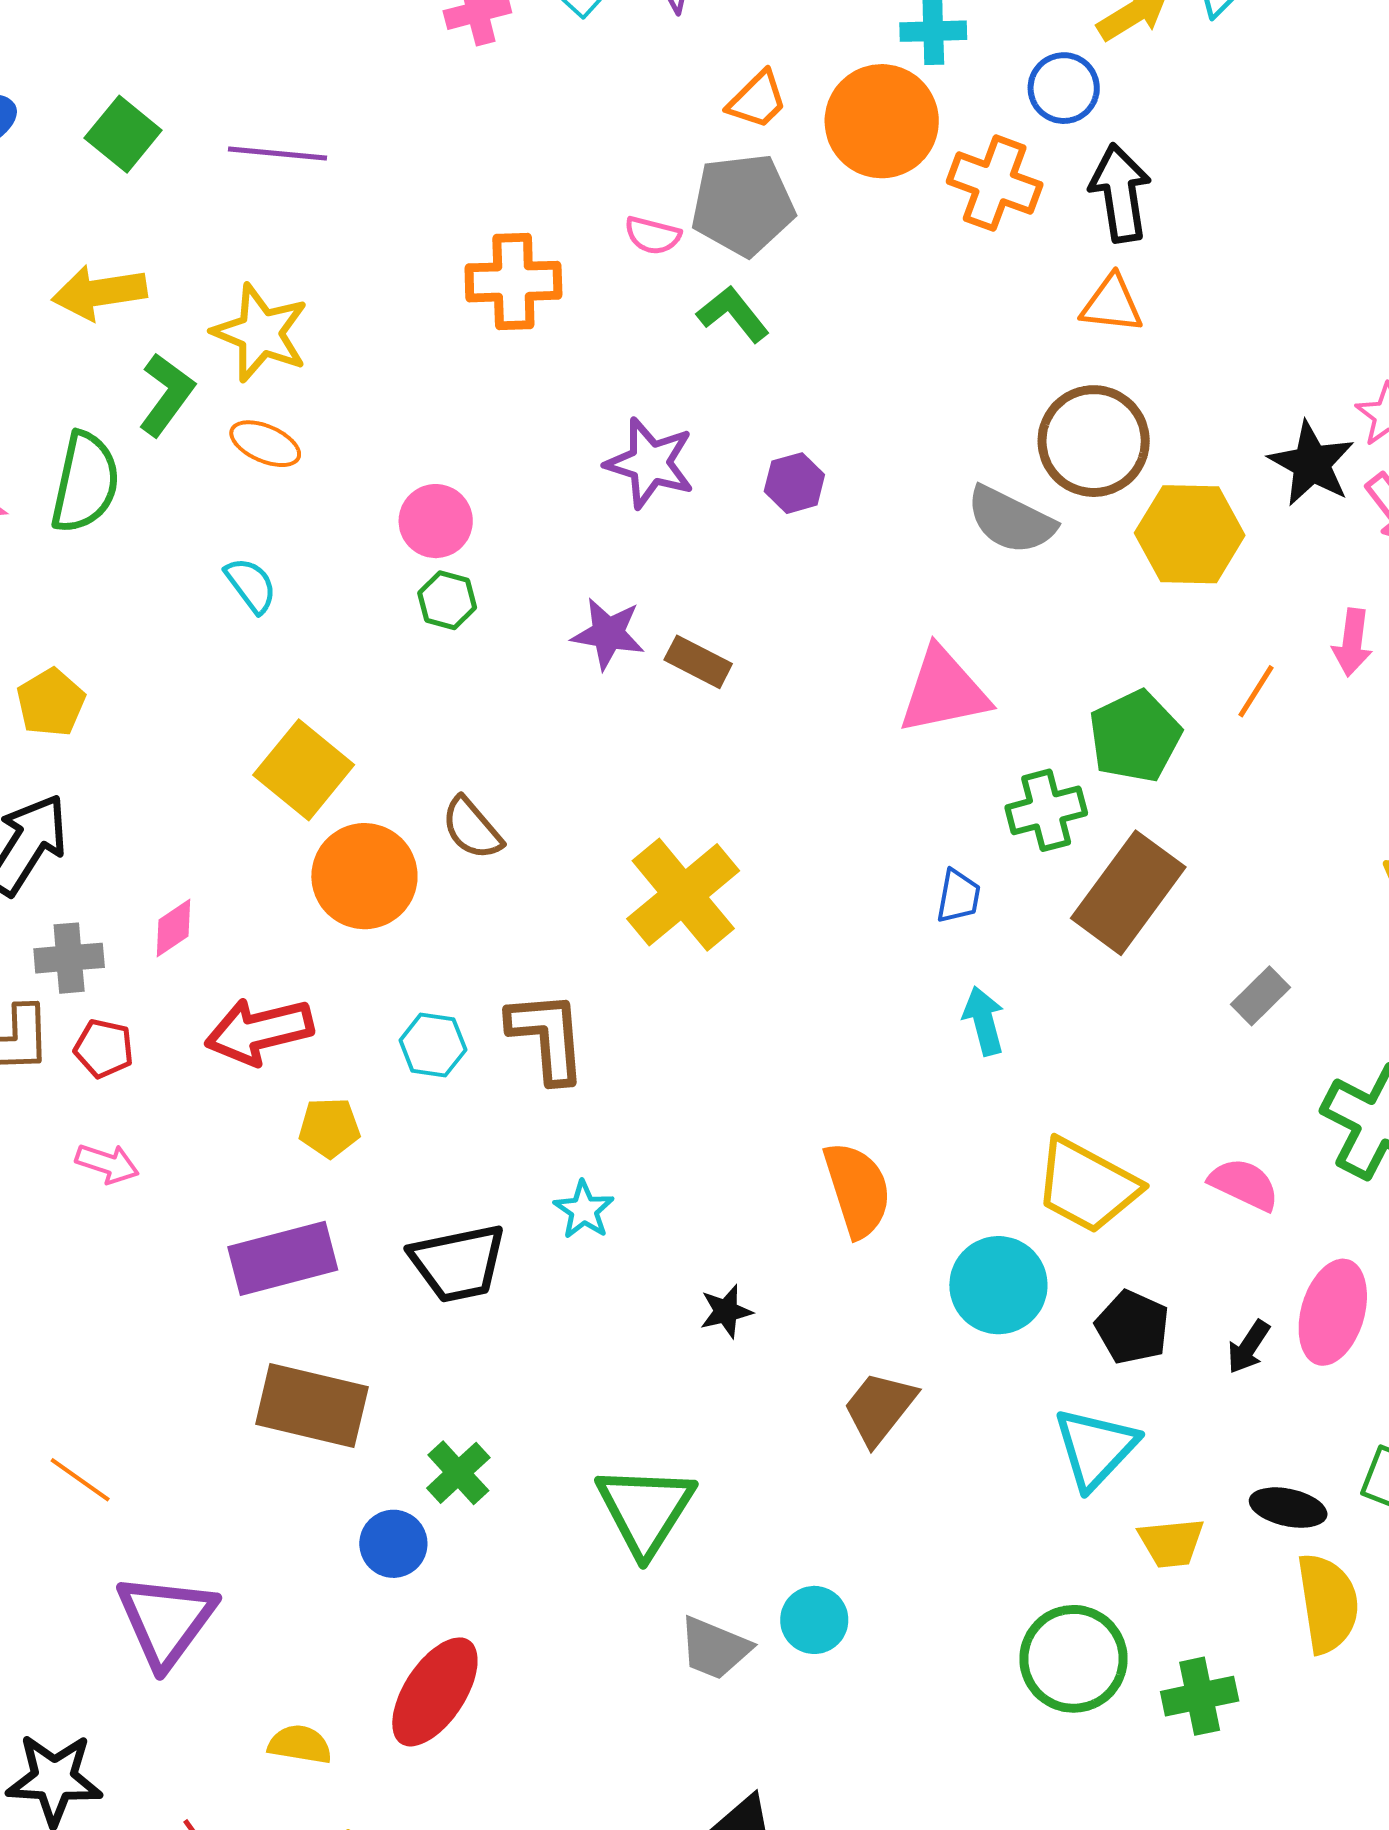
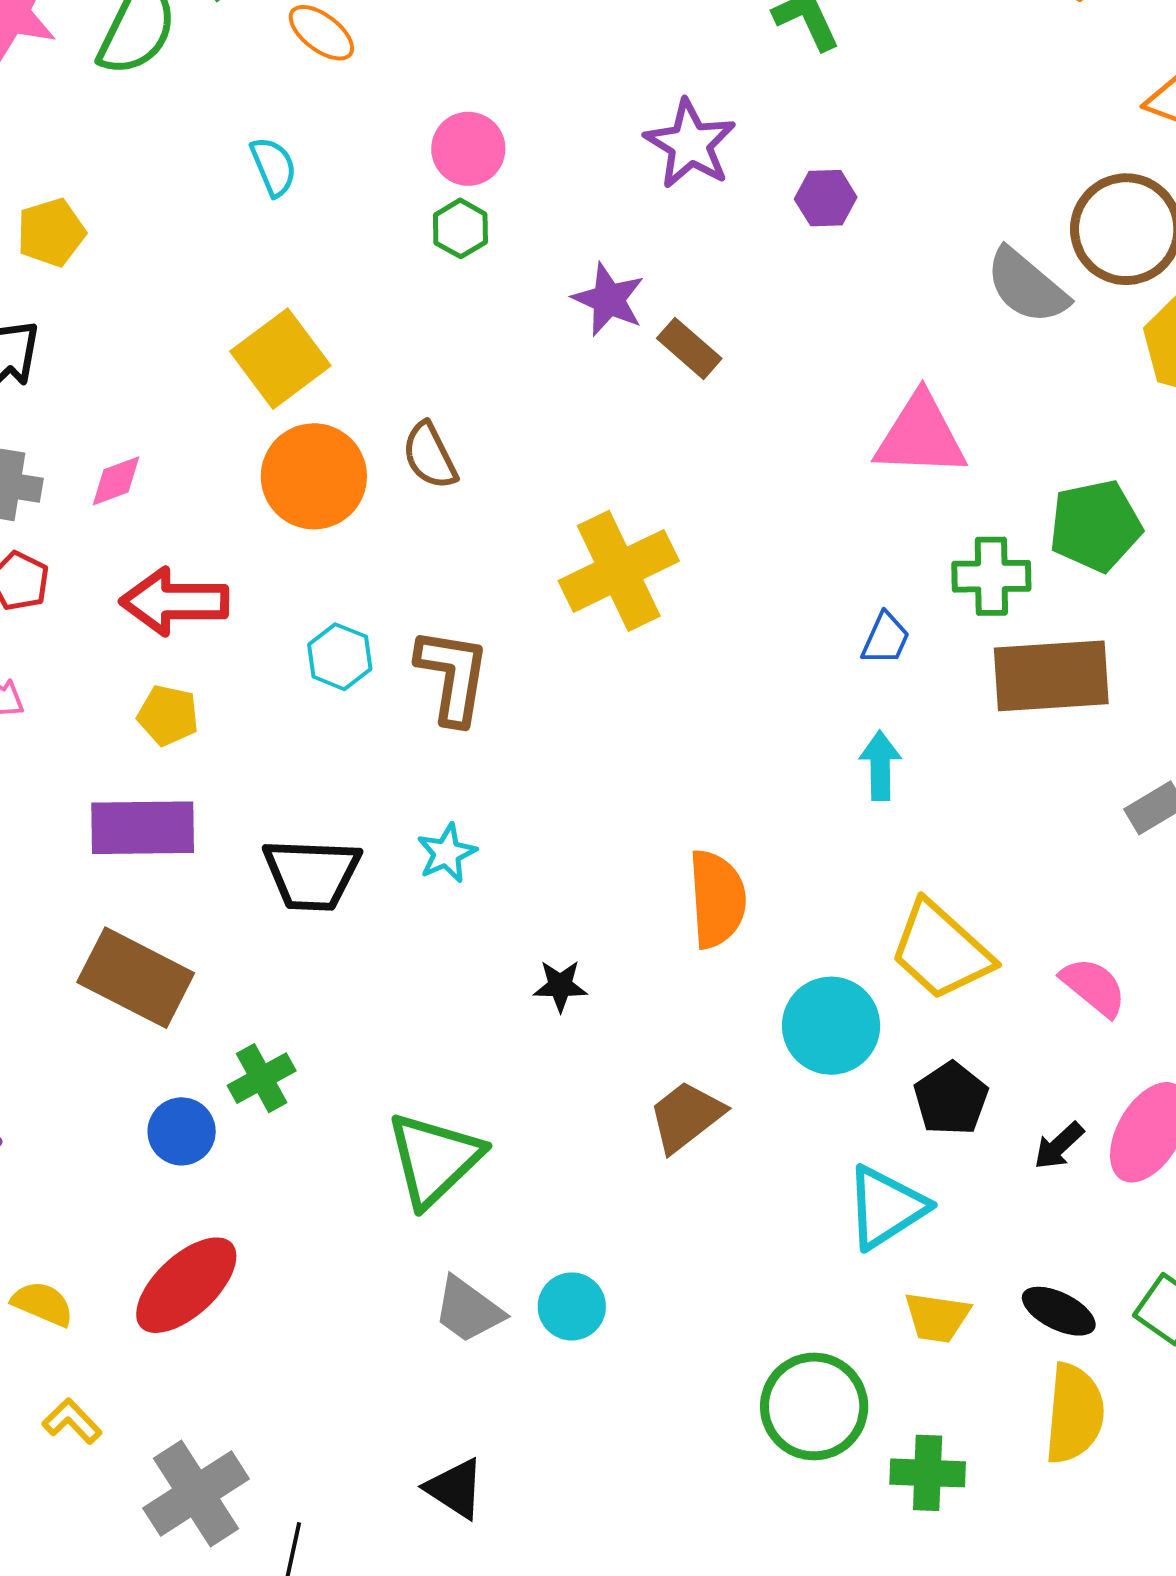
brown rectangle: (1128, 893) -> (1051, 676), turned 36
yellow pentagon: (329, 1128) -> (168, 715), moved

